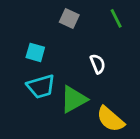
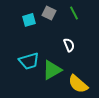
green line: (116, 18) -> (74, 13), moved
cyan square: (35, 52) -> (29, 20), moved, turned -32

